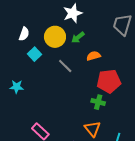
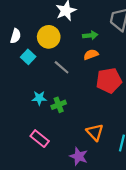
green arrow: (78, 37) -> (90, 35), moved, turned -144
cyan star: (17, 87) -> (39, 98), moved
green cross: (98, 102) -> (59, 105), moved, turned -32

